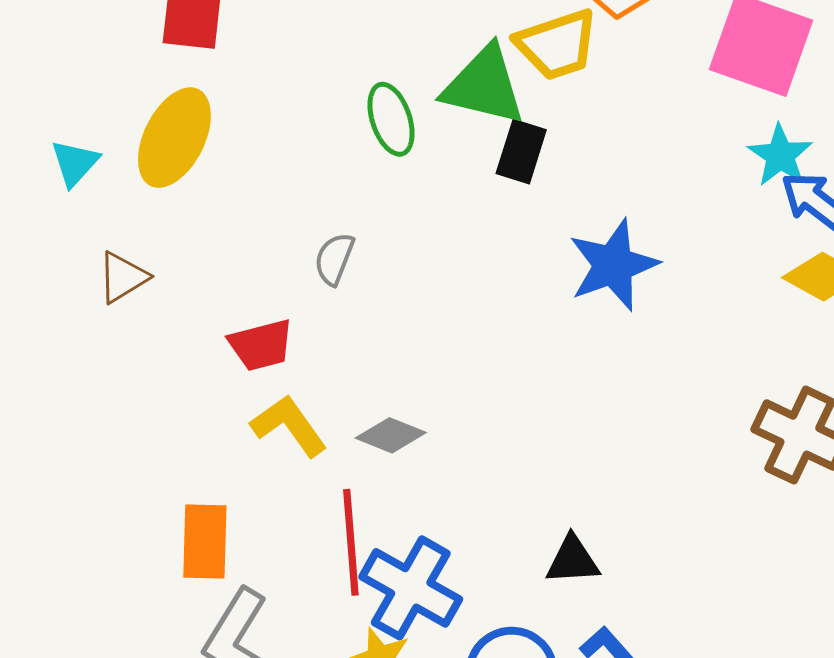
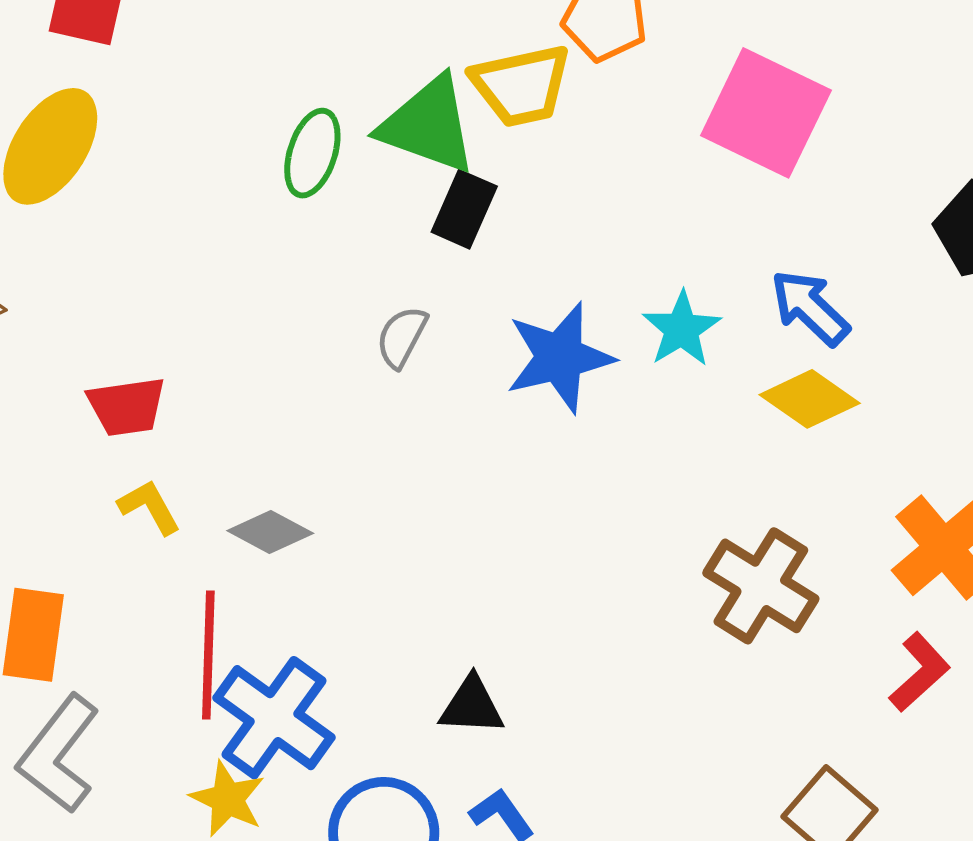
green ellipse: (391, 119) -> (312, 153), turned 30
cyan star: (780, 155) -> (682, 329), moved
gray semicircle: (334, 259) -> (402, 337), moved
yellow L-shape: (289, 426) -> (149, 507), size x0.7

